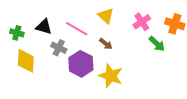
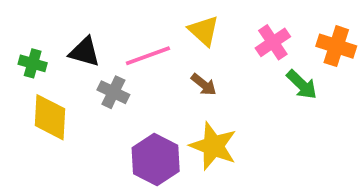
pink line: (77, 29) -> (148, 56), turned -50
purple hexagon: (81, 64) -> (156, 159), moved

